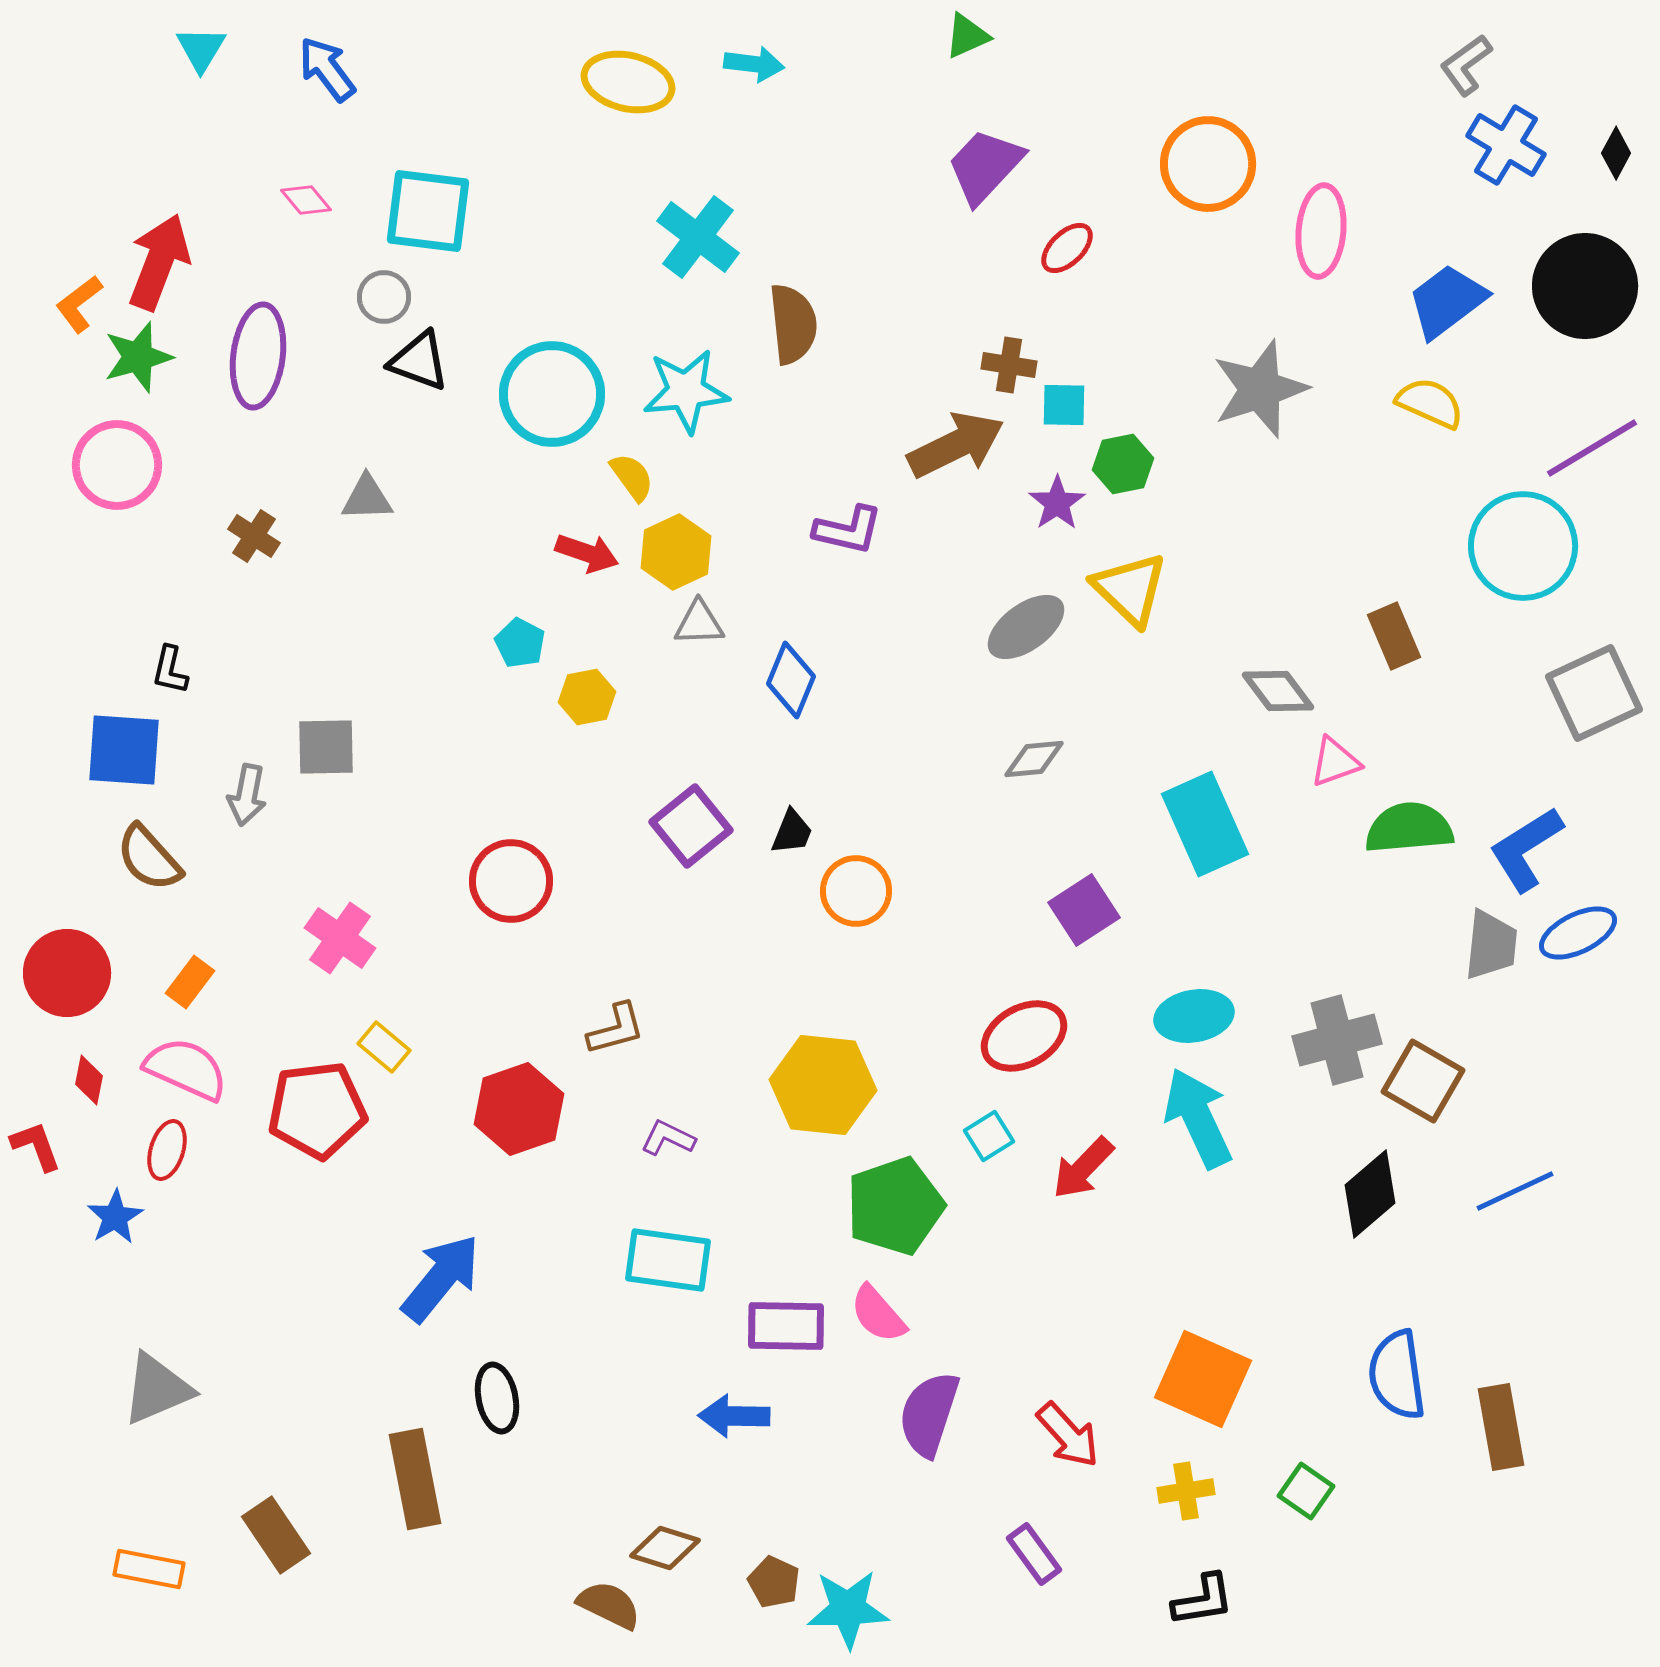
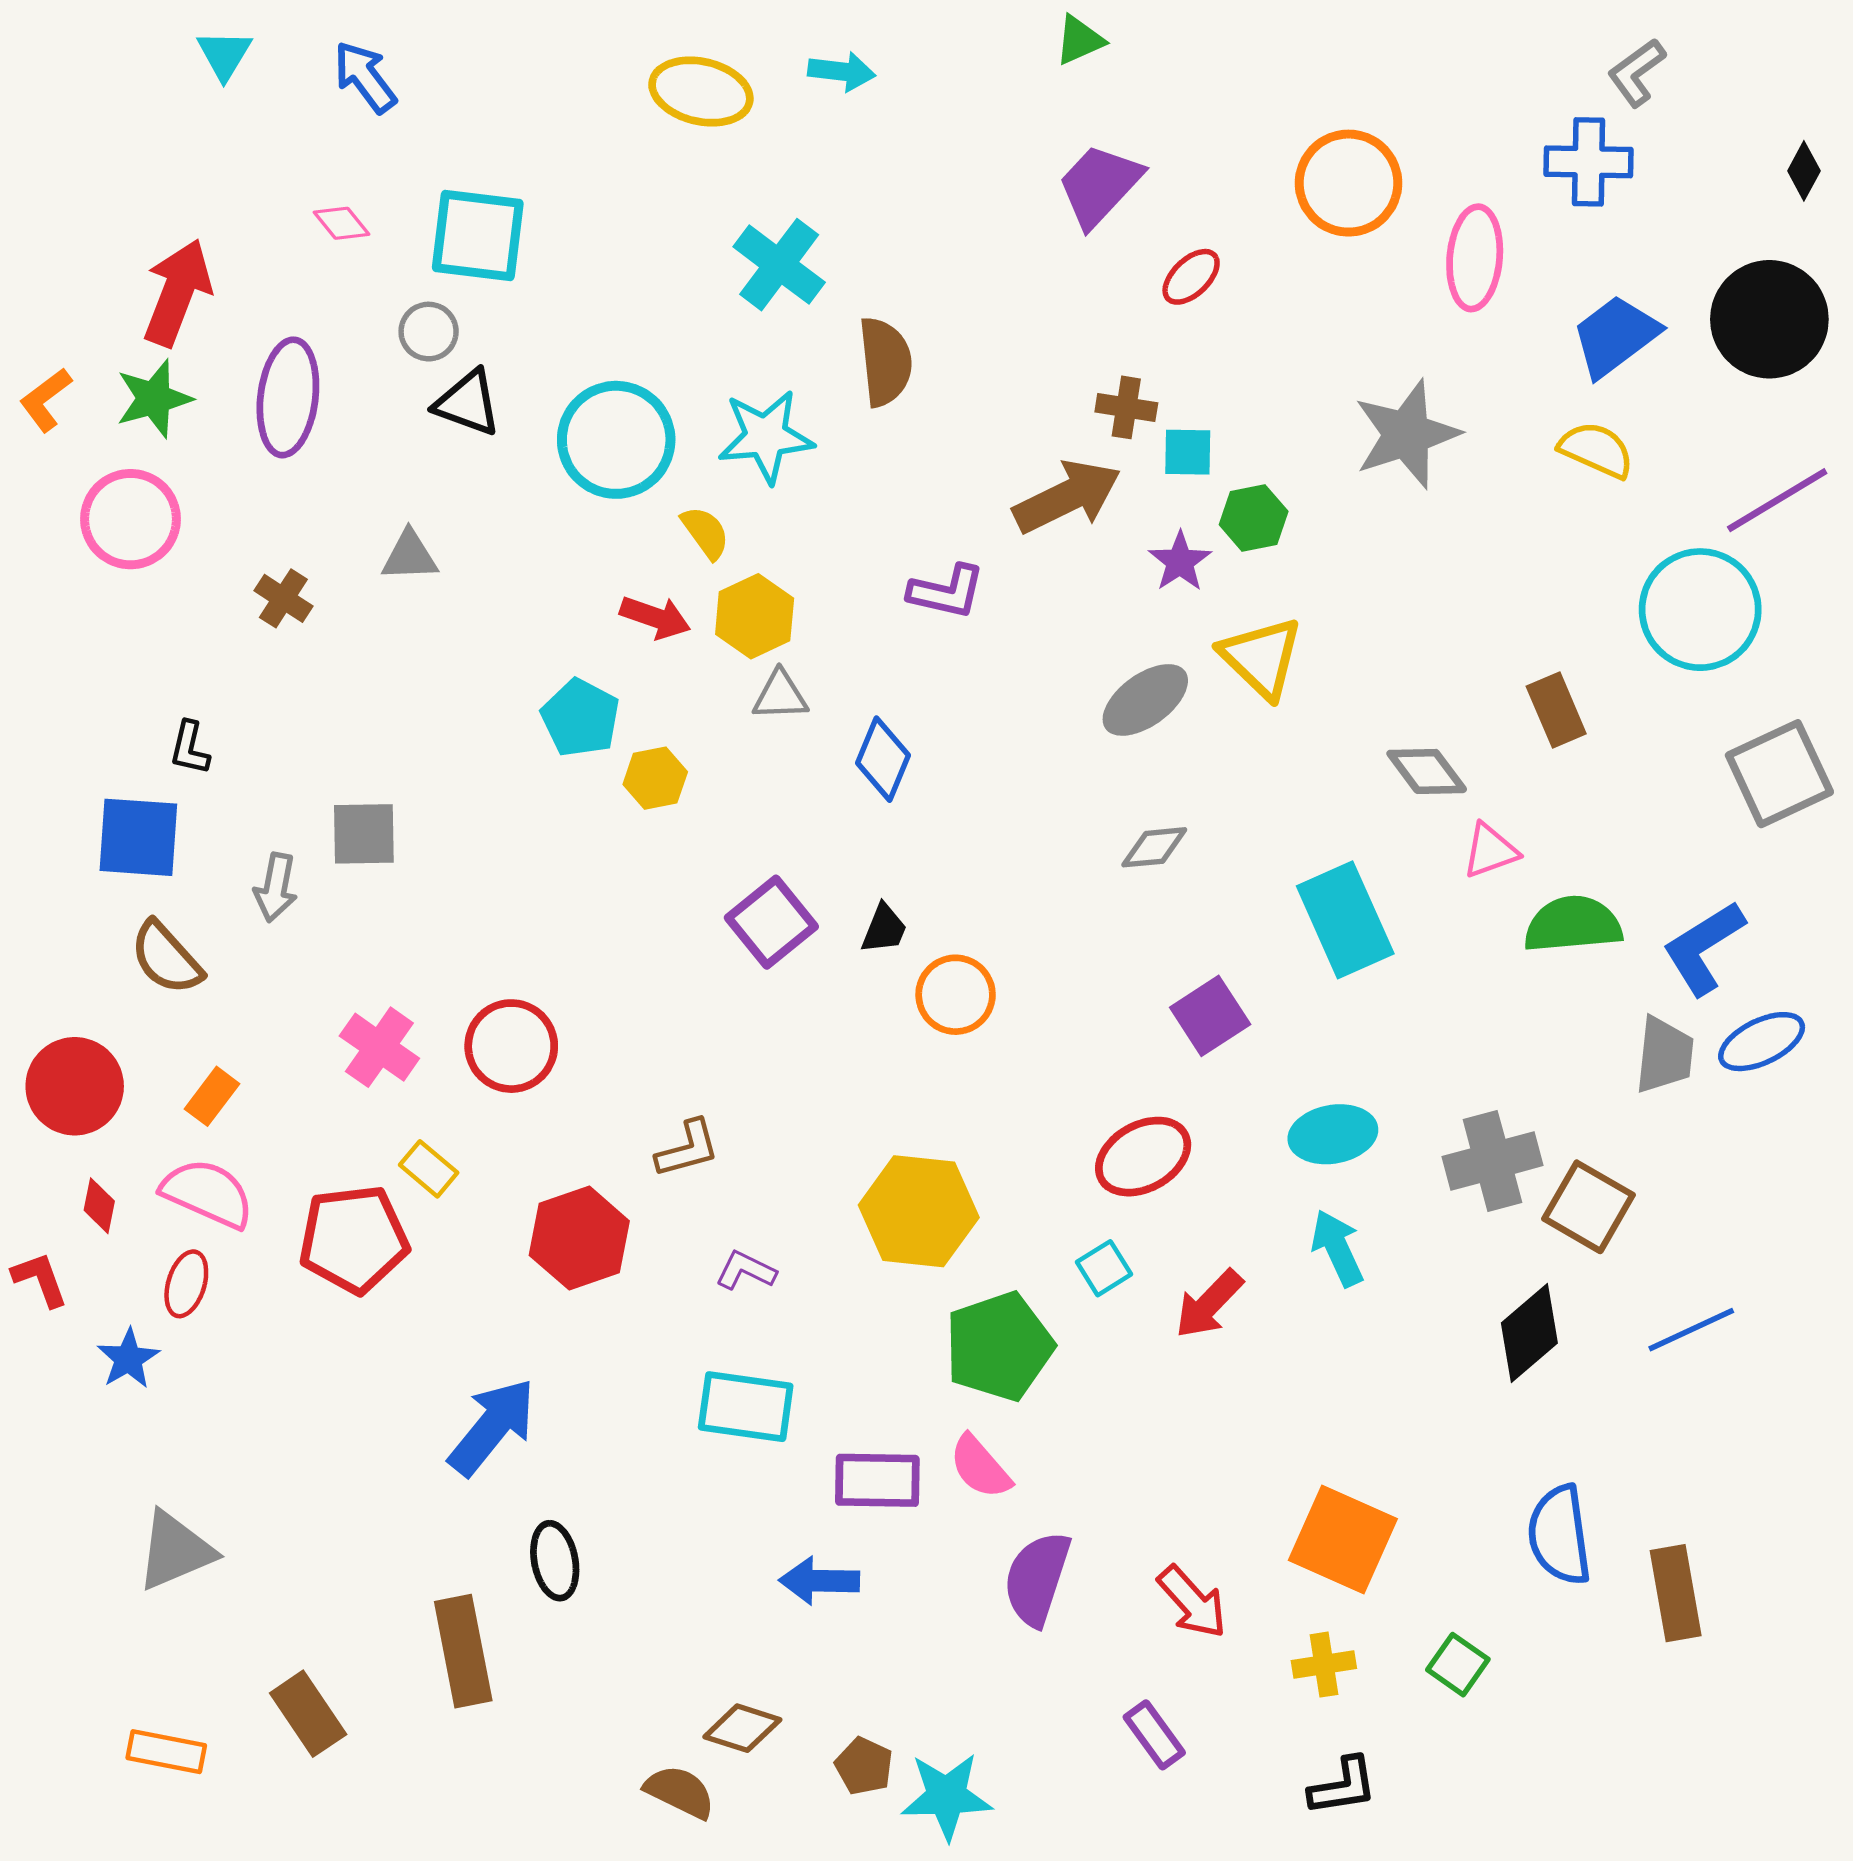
blue cross: (1506, 145) -> (1589, 162), moved, turned -30
orange L-shape: (79, 304) -> (46, 400), moved
cyan pentagon: (520, 643) -> (580, 718), size x1.4
red circle: (511, 881) -> (511, 1046), moved
cyan arrow: (1198, 1118) -> (1337, 1248), size x0.7

